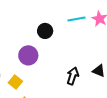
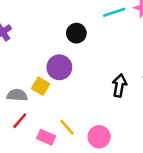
yellow square: (15, 82) -> (41, 86), moved

